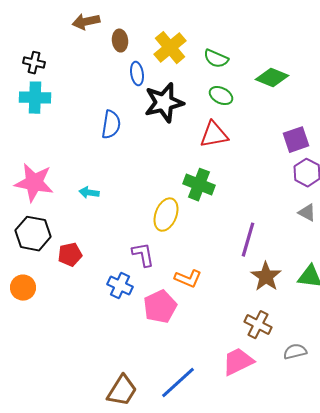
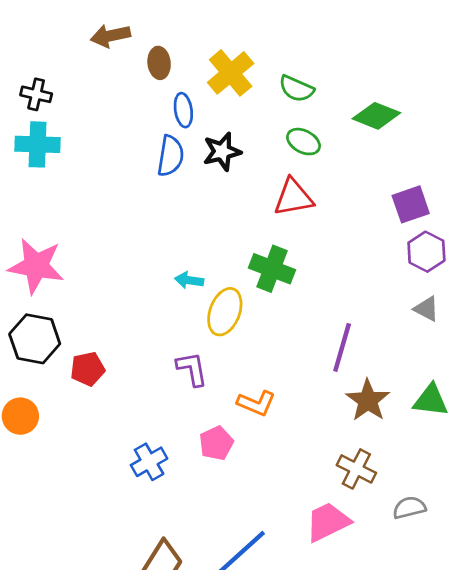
black star: (164, 103) -> (222, 152), size x0.7
blue semicircle: (111, 125) -> (171, 156), moved
cyan arrow: (89, 193) -> (189, 280), moved
blue cross: (120, 286) -> (149, 462), moved, turned 35
pink pentagon: (160, 307) -> (216, 443), size x0.7

